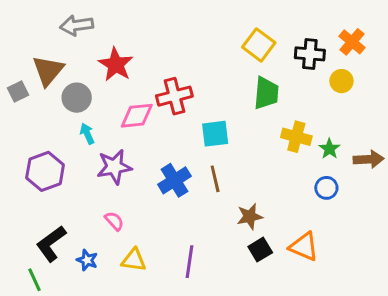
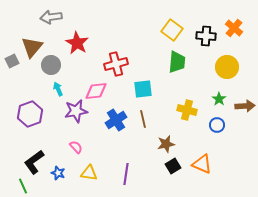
yellow circle: (341, 81) -> (227, 67), moved, size x1.5
pink diamond: (137, 116) -> (96, 91), moved
yellow cross: (296, 137) -> (187, 110), moved

